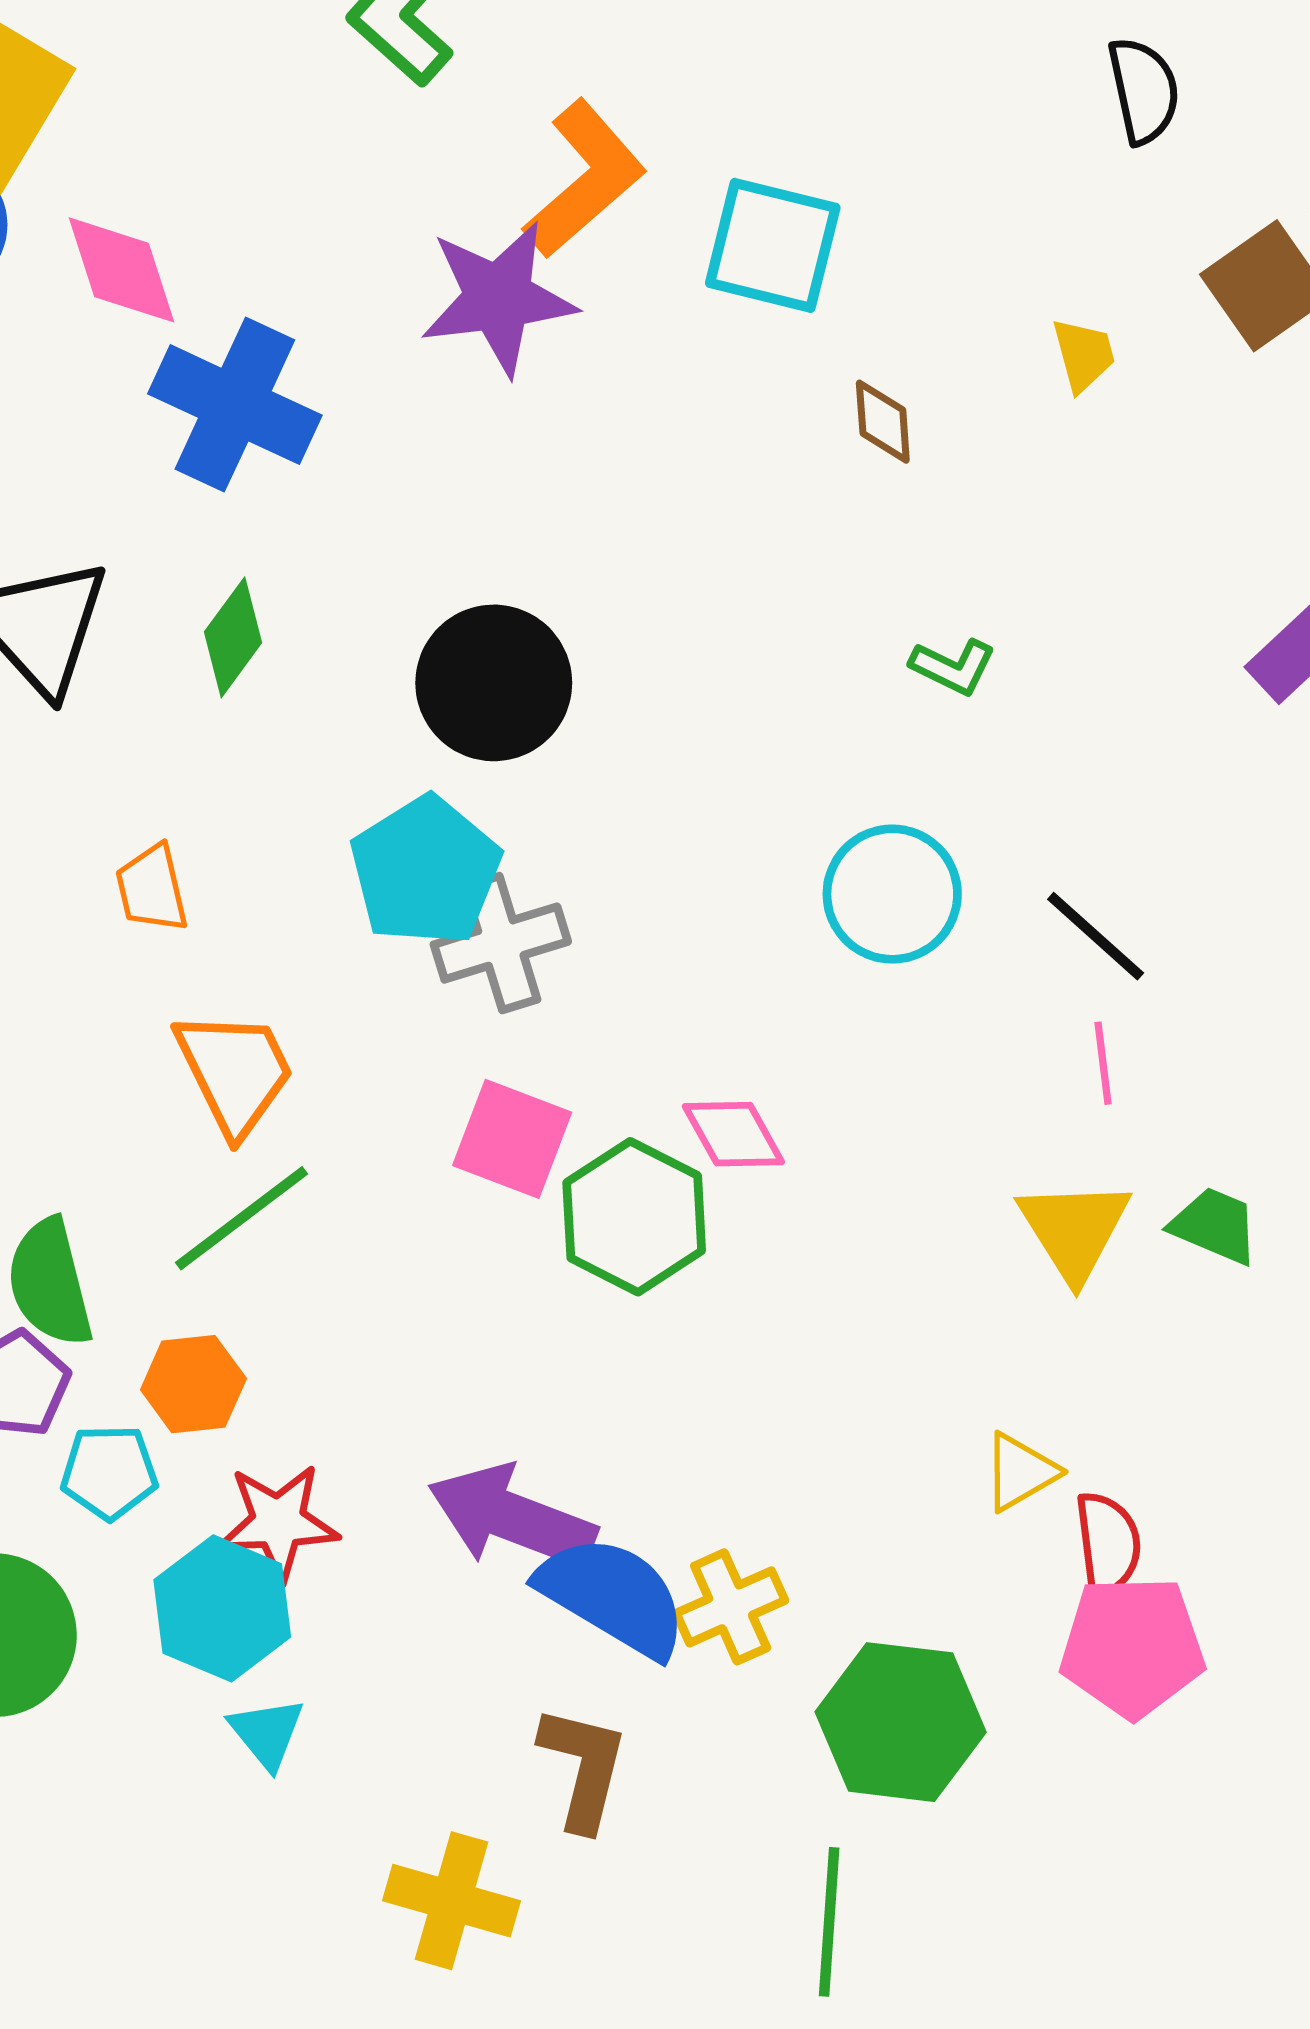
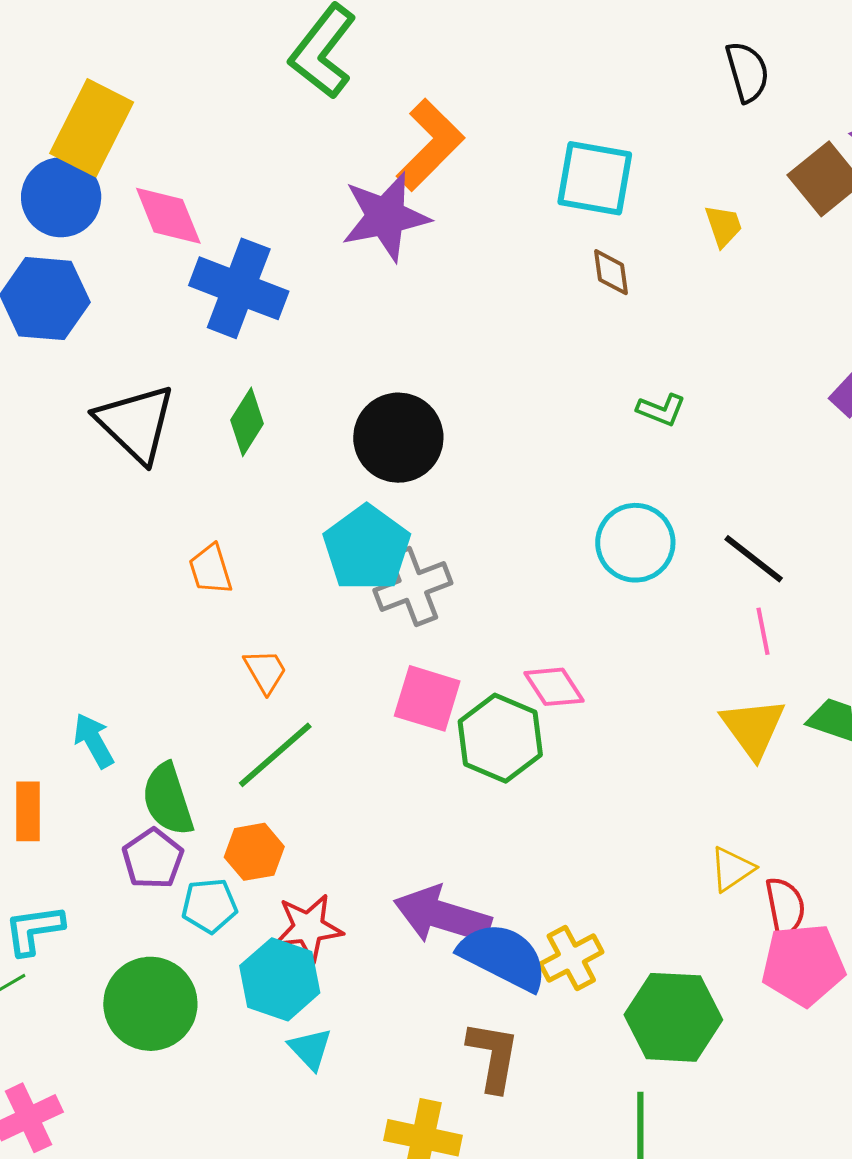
cyan square: (773, 245) -> (595, 178), moved
orange trapezoid: (235, 1072) -> (265, 671), size x0.6

